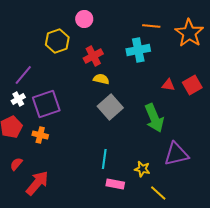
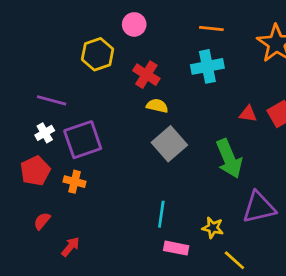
orange line: (151, 26) -> (211, 29), moved
red cross: (93, 56) -> (146, 75), turned -30
purple line: (23, 75) -> (52, 100), turned 65
red arrow: (37, 183) -> (70, 247), size x0.6

